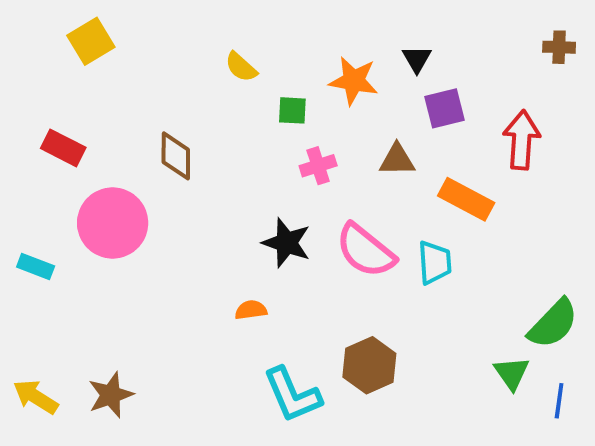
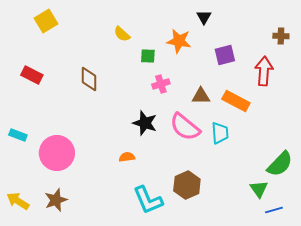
brown cross: (559, 47) -> (281, 36), moved
black triangle: (417, 59) -> (204, 17), moved
brown triangle: (397, 160) -> (201, 96), moved
pink circle: (113, 223) -> (57, 153), moved
blue line: (559, 401) -> (274, 210), moved, turned 66

